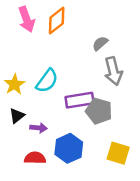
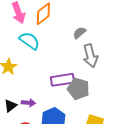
cyan semicircle: (47, 81) -> (29, 41), moved, turned -90
black triangle: (17, 116) -> (10, 106), moved

